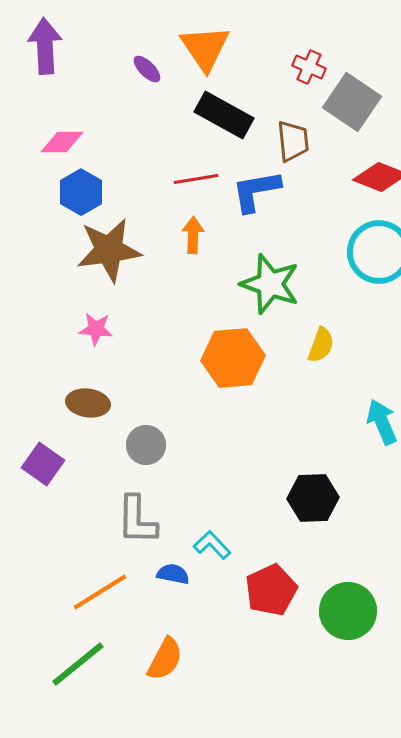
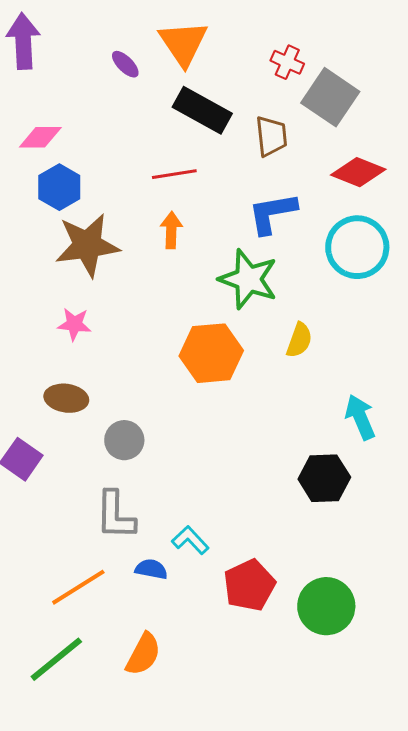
blue L-shape: (256, 191) -> (272, 213), moved
black hexagon: (313, 498) -> (324, 478), moved

